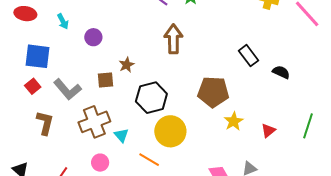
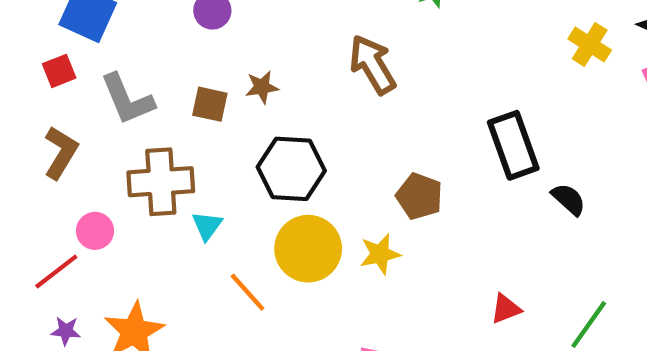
brown arrow: (173, 39) -> (372, 65), turned -48
black rectangle: (249, 56) -> (513, 145), size x1.4
brown pentagon: (213, 92) -> (419, 196), size x0.7
yellow star: (234, 121) -> (380, 254), moved
pink circle: (100, 163) -> (95, 231), moved

